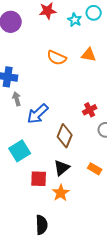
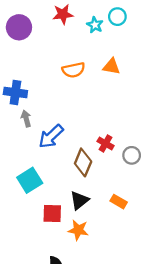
orange semicircle: (57, 58) -> (74, 70), turned -36
red cross: (90, 110) -> (106, 143), moved, turned -32
orange star: (61, 193) -> (78, 230), turned -30

